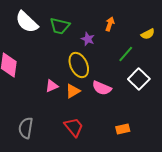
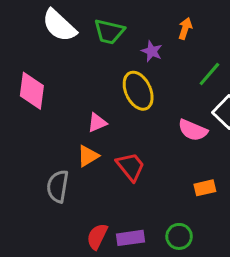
pink semicircle: (102, 88) -> (193, 130), moved
orange triangle: (73, 91) -> (88, 156), moved
red trapezoid: (74, 127) -> (131, 167), moved

